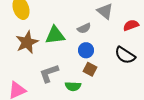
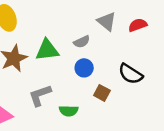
red semicircle: (131, 25) -> (138, 25), moved
brown square: (90, 69) -> (102, 93), moved

